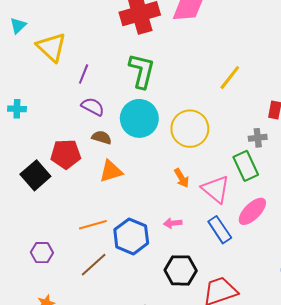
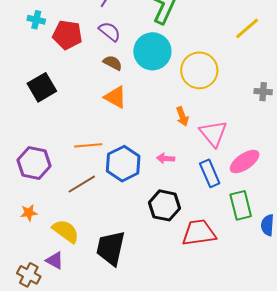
red pentagon: (66, 154) -> (67, 35), moved
green rectangle: (246, 166) -> (241, 205), moved
orange triangle: (111, 171) -> (115, 97), turned 35
purple hexagon: (42, 253) -> (34, 163), size x1.5

